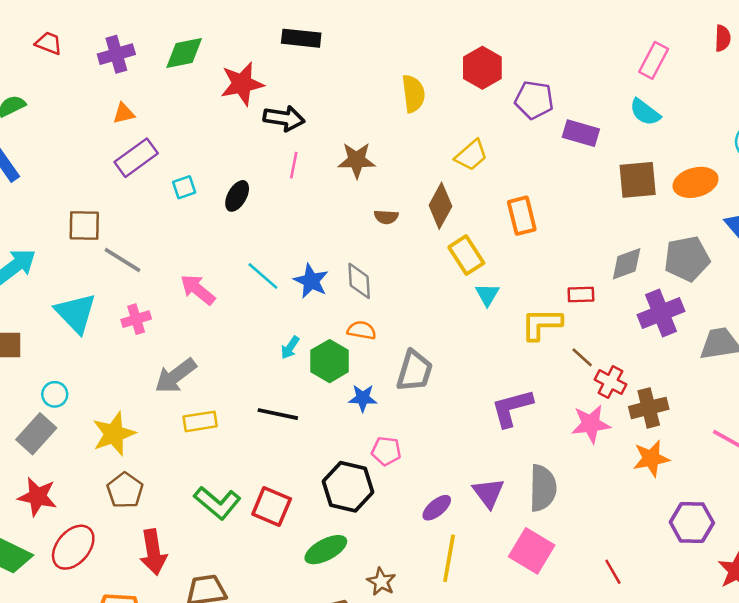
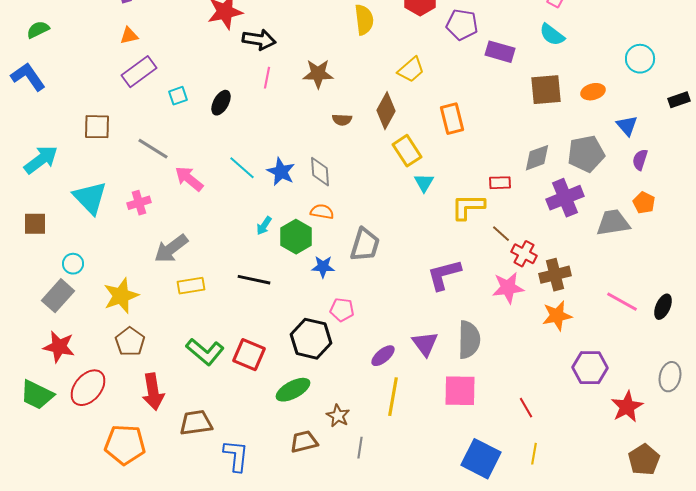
orange ellipse: (696, 182) -> (593, 92), size x0.7
gray line: (122, 260) -> (153, 149), moved
pink square: (532, 551) -> (460, 391), turned -30

